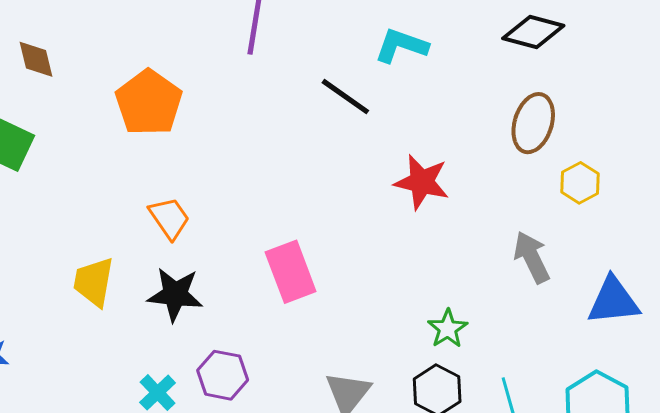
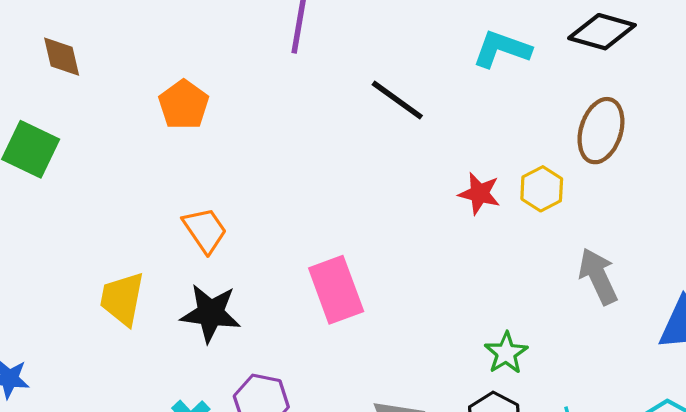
cyan L-shape: (401, 46) -> (502, 49), moved
orange pentagon: (149, 103) -> (184, 105), size x0.7
red star: (422, 182) -> (479, 193), size x0.7
yellow hexagon: (580, 183) -> (542, 189), moved

